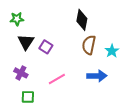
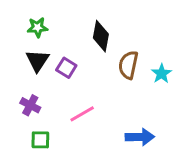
green star: (17, 19) -> (37, 27), moved
black diamond: (82, 20) -> (101, 36), moved
blue arrow: (97, 76) -> (140, 137), moved

